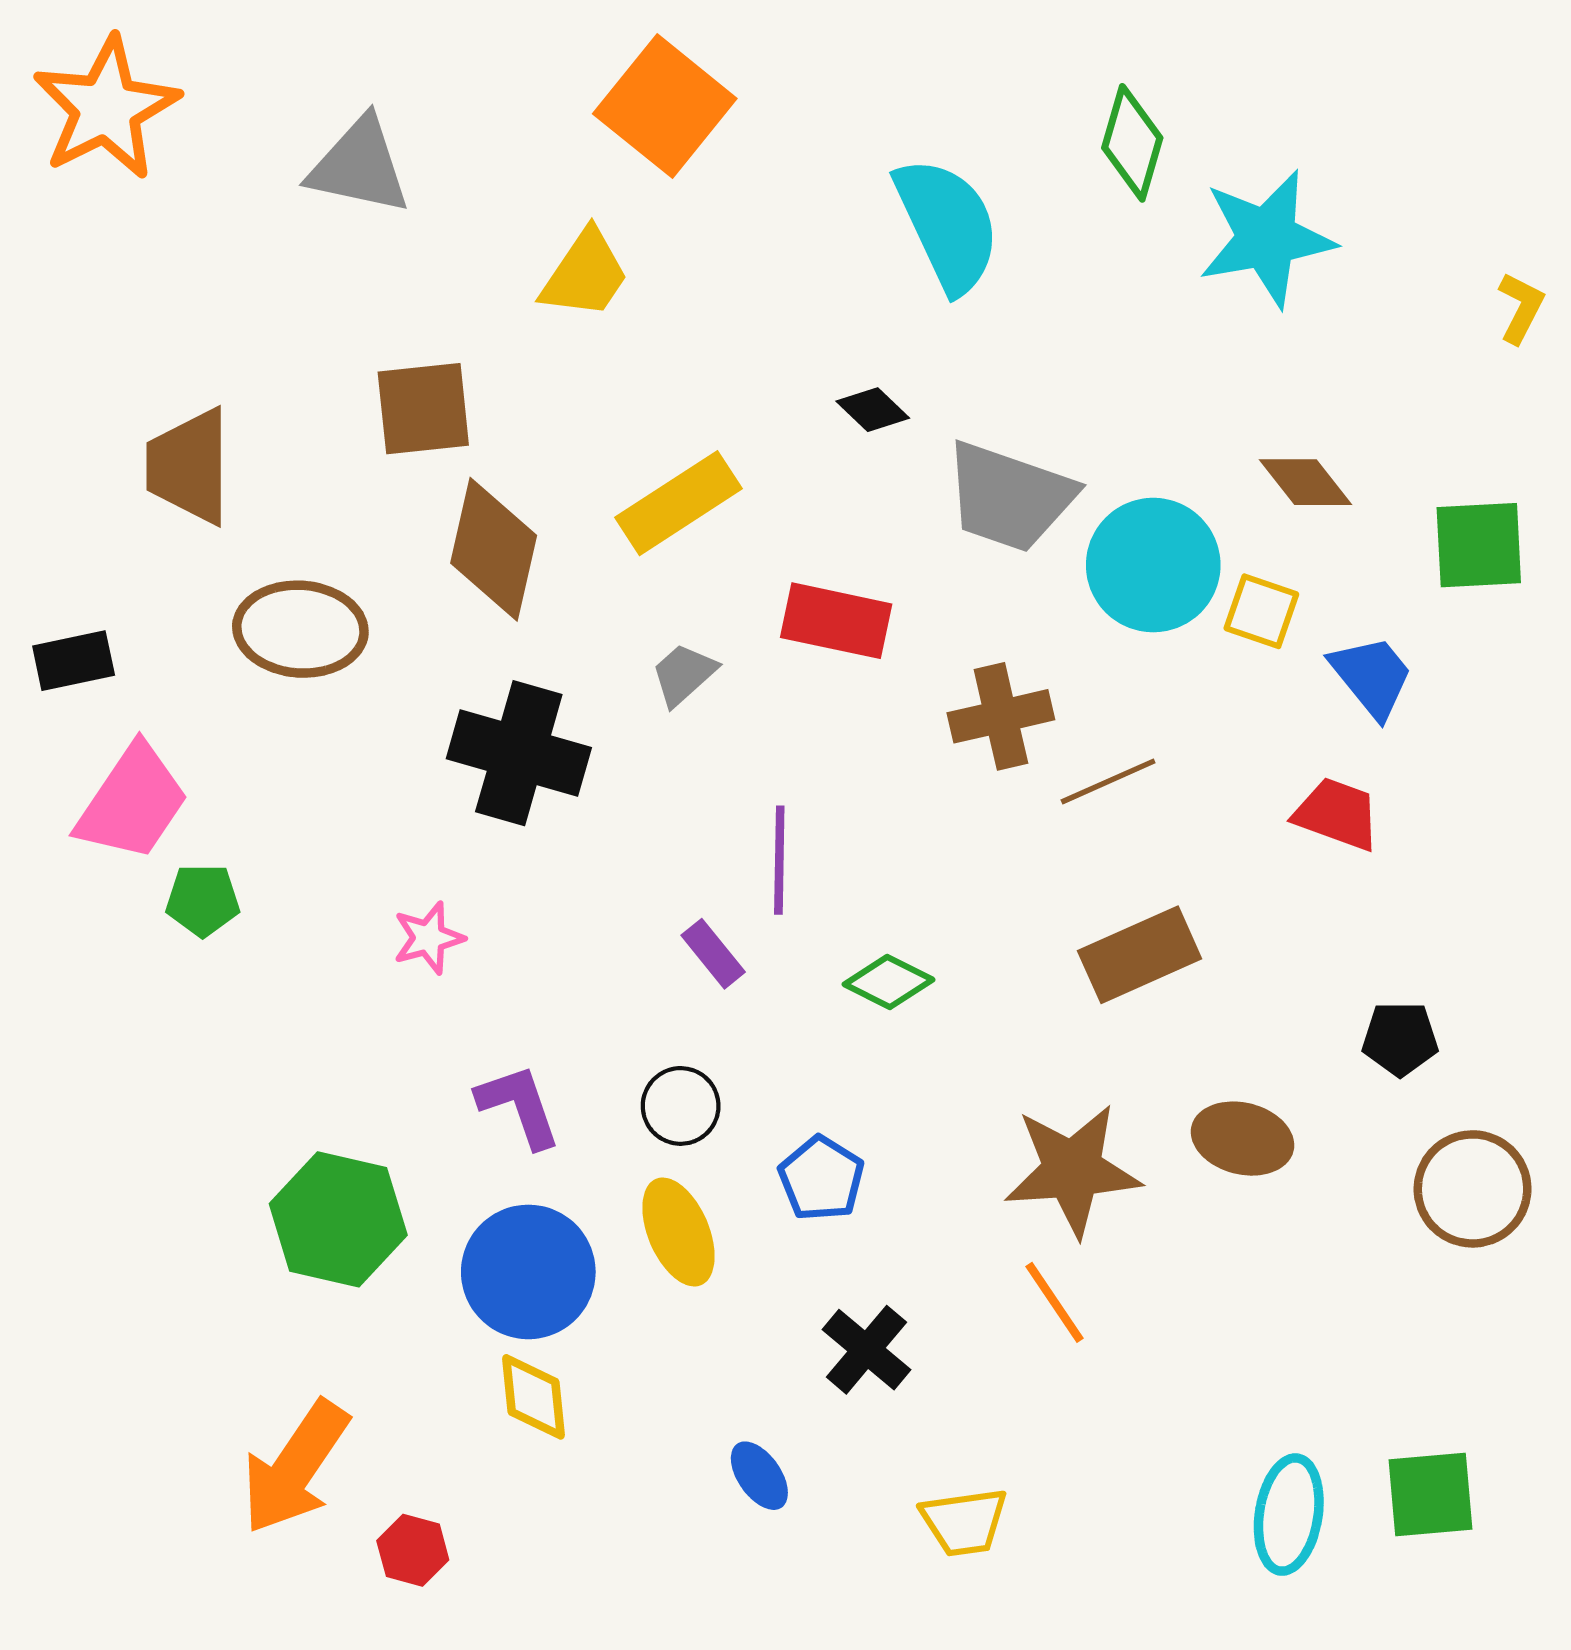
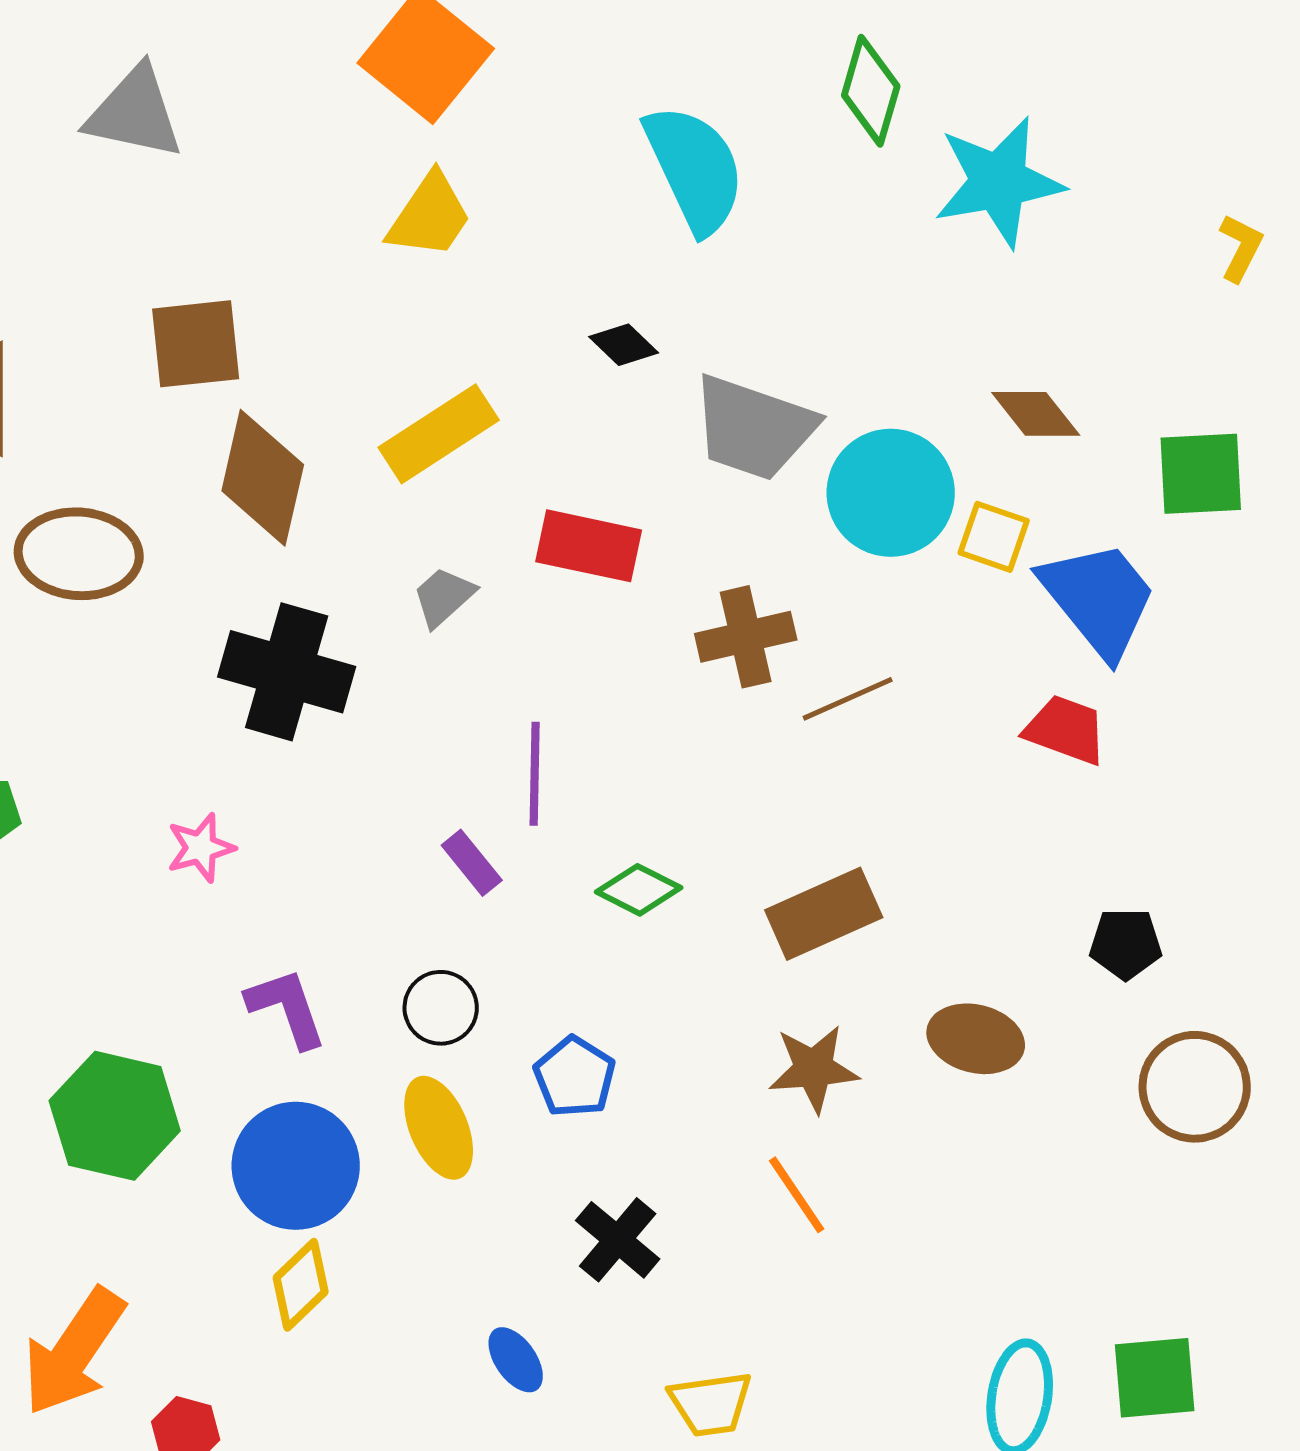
yellow trapezoid: (585, 274) -> (430, 216), moved
blue trapezoid: (1372, 676) -> (1099, 599), size x1.5
brown rectangle: (1140, 955) -> (824, 914), moved
brown star: (1072, 1170) -> (814, 1069), size x0.7
yellow diamond: (534, 1397) -> (301, 1285), turned 52

